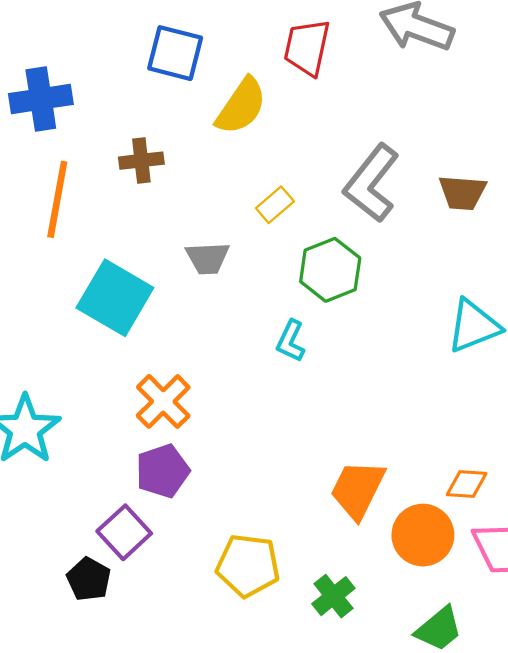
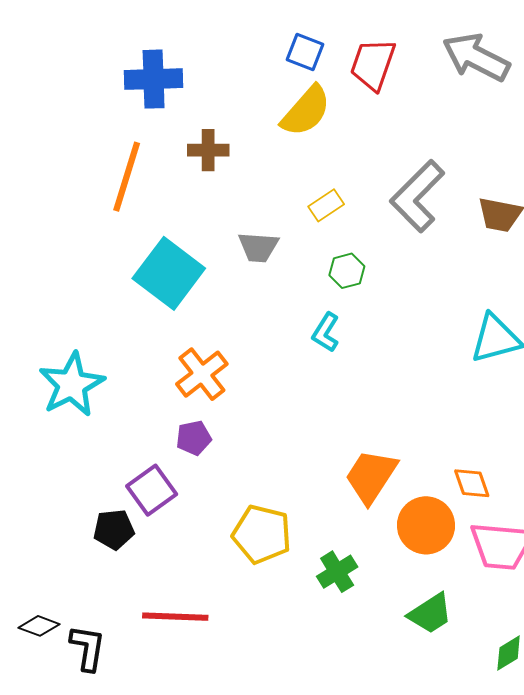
blue square: (175, 53) -> (305, 52), moved, size x0.7
blue cross: (41, 99) -> (154, 79), moved
green hexagon: (330, 270) -> (347, 271), moved, size x0.6
purple pentagon: (163, 471) -> (194, 438), size x0.7
orange diamond: (467, 484) -> (472, 483), turned 60
black pentagon: (89, 579) -> (114, 529), turned 30

